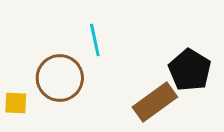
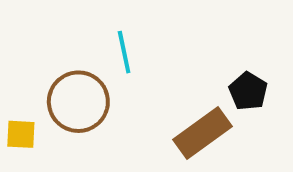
black pentagon: (190, 70) -> (248, 91), size x0.7

